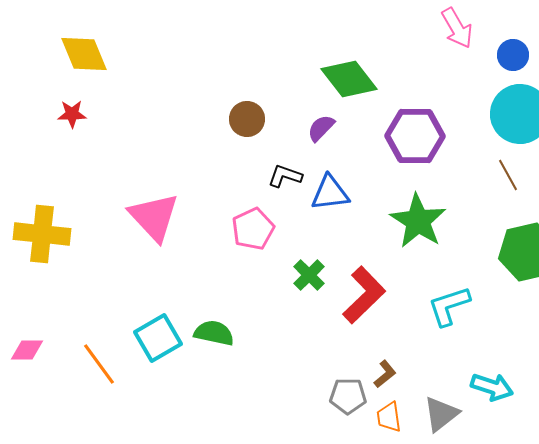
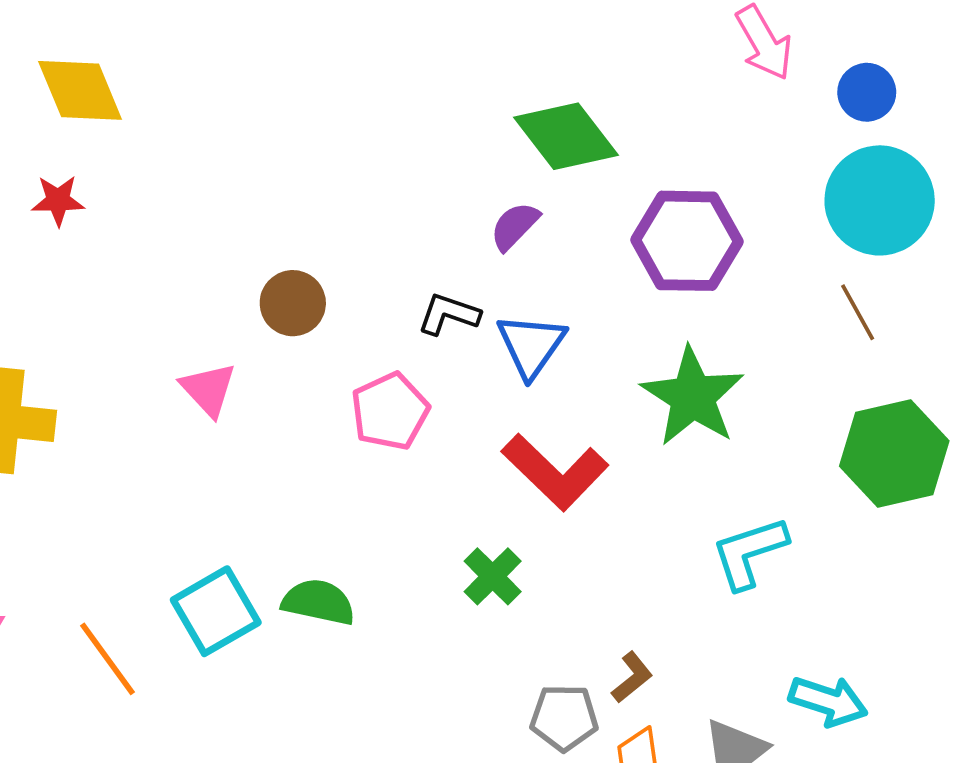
brown circle: (247, 119) -> (293, 303), moved
blue triangle: (330, 193) -> (531, 345), turned -48
pink triangle: (154, 217) -> (208, 389), size x0.6
green cross: (309, 275) -> (493, 576), moved
red L-shape: (364, 295) -> (555, 472), moved, turned 88

